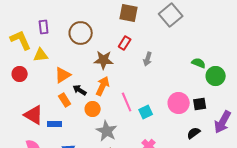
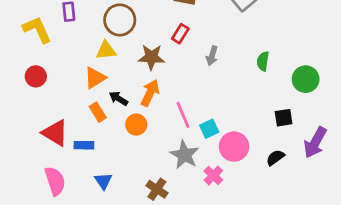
yellow triangle: (41, 55) -> (106, 50), moved
green semicircle: (199, 63) -> (263, 61), moved, turned -104
pink circle: (179, 103) -> (234, 147), moved
gray star: (107, 131) -> (184, 155), moved

